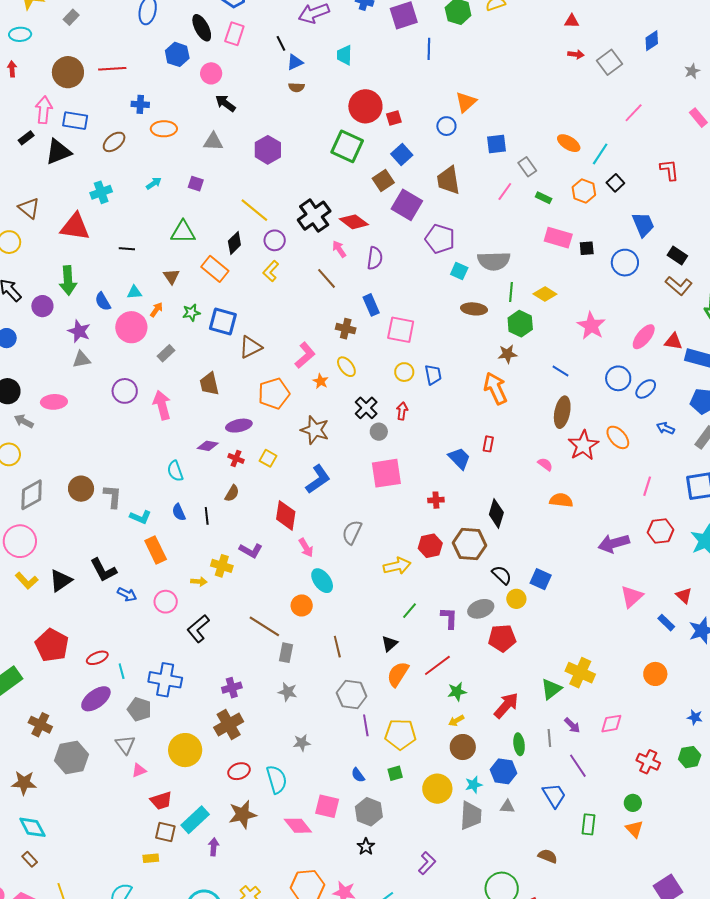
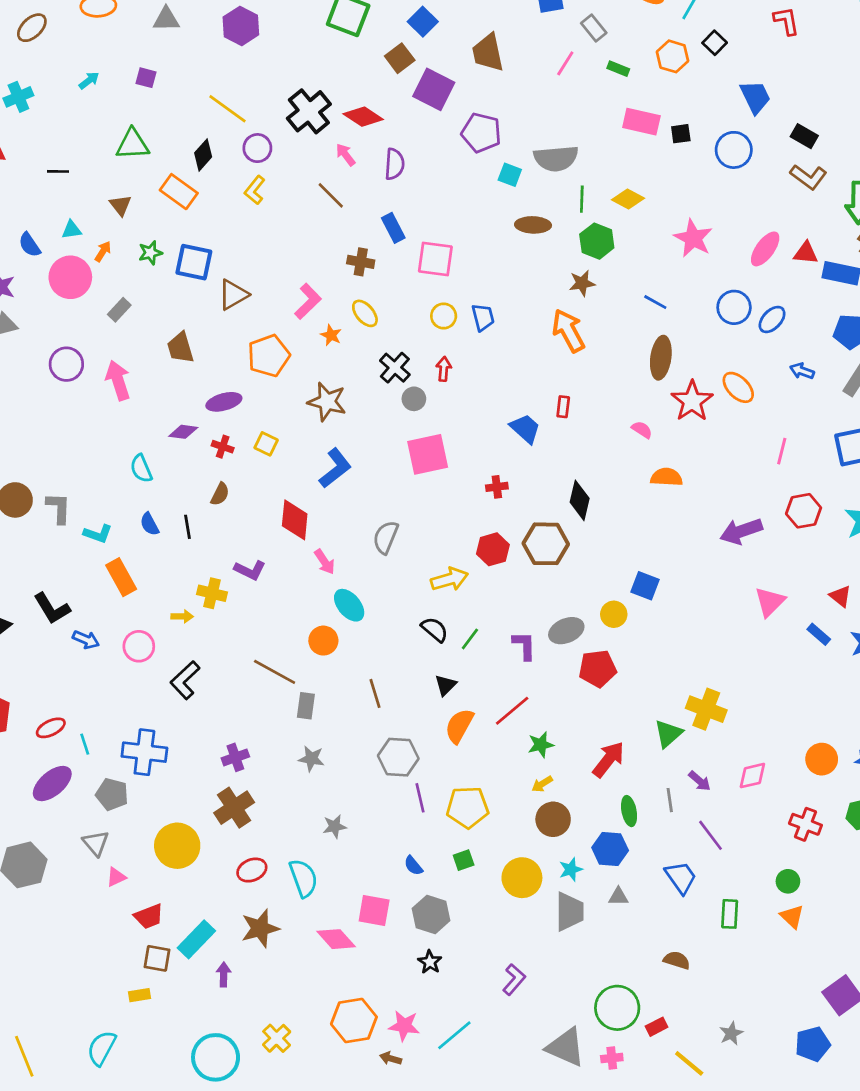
black semicircle: (502, 575) -> (435, 629), moved
orange circle: (655, 674) -> (822, 759), moved

